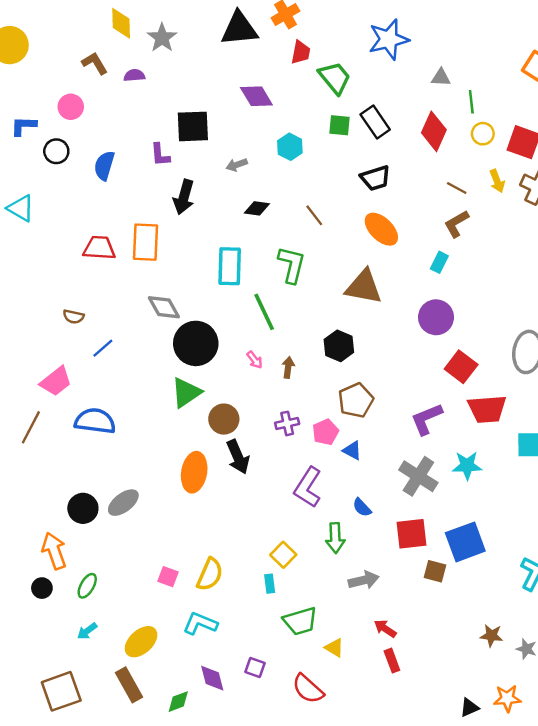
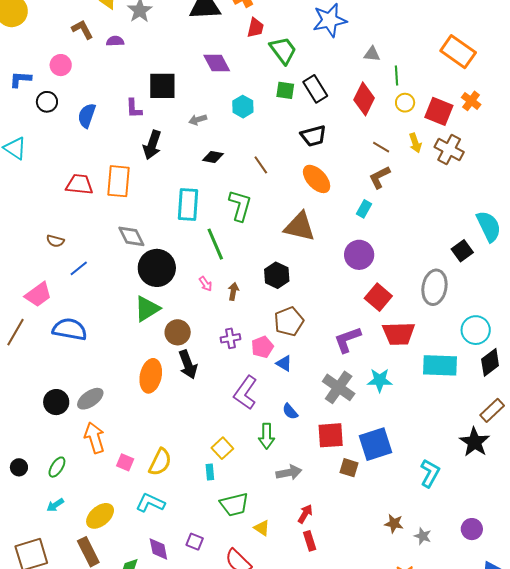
orange arrow: (54, 551) -> (95, 438), moved
red arrow: (385, 629) -> (305, 514), turned 84

